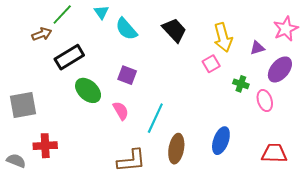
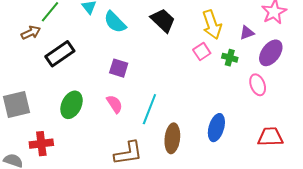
green cross: (241, 84) -> (230, 58), moved
green ellipse: (88, 90) -> (72, 105), moved, turned 76

